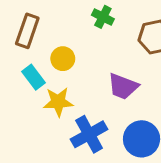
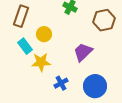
purple trapezoid: (123, 86) -> (83, 52), turned 115
blue cross: (89, 134) -> (61, 83), size x0.6

